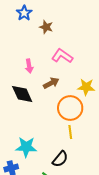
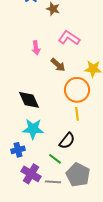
brown arrow: (51, 83) -> (58, 65), turned 70
black diamond: (22, 94) -> (29, 100), moved

